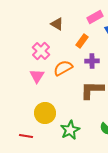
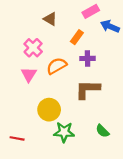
yellow circle: (45, 113) -> (49, 110), moved
green star: (70, 130) -> (64, 132), turned 30

